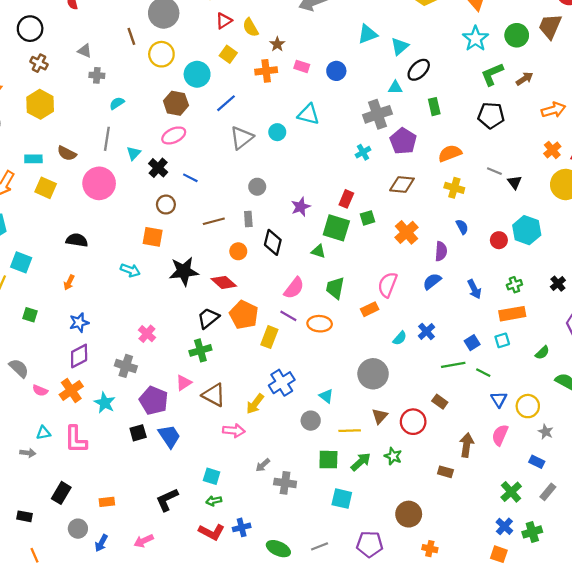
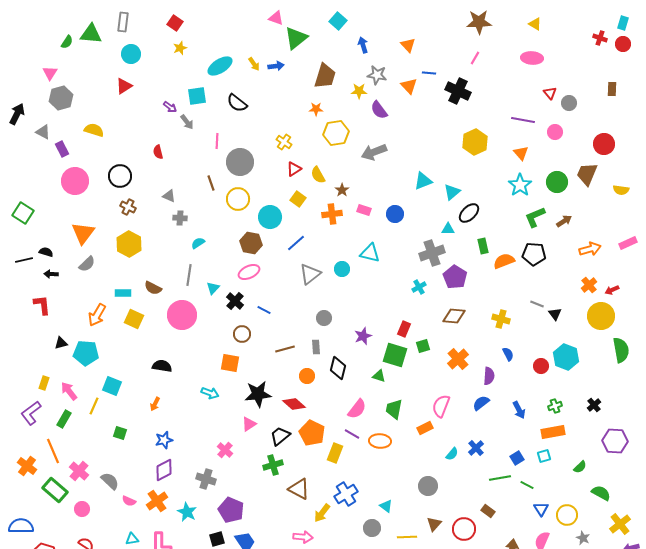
orange semicircle: (450, 153) -> (504, 261), moved
gray circle: (373, 374) -> (428, 486), size x0.7
pink triangle: (184, 383) -> (249, 424), moved
brown triangle: (214, 395) -> (299, 489), moved

